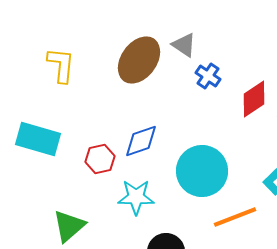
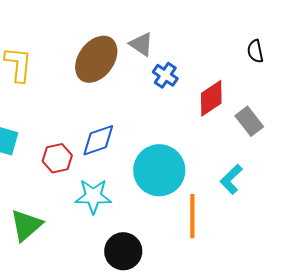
orange line: (235, 217) -> (192, 216), turned -69

